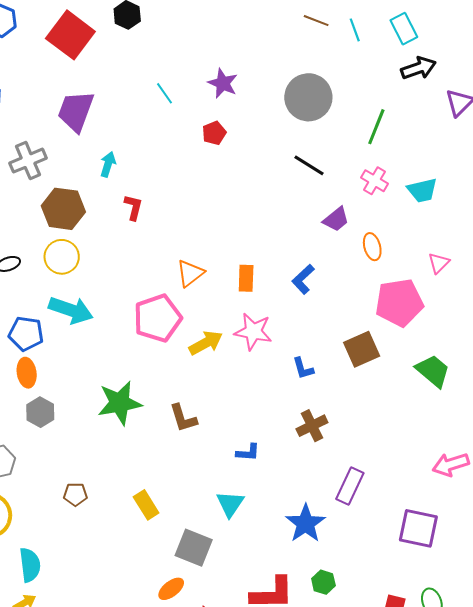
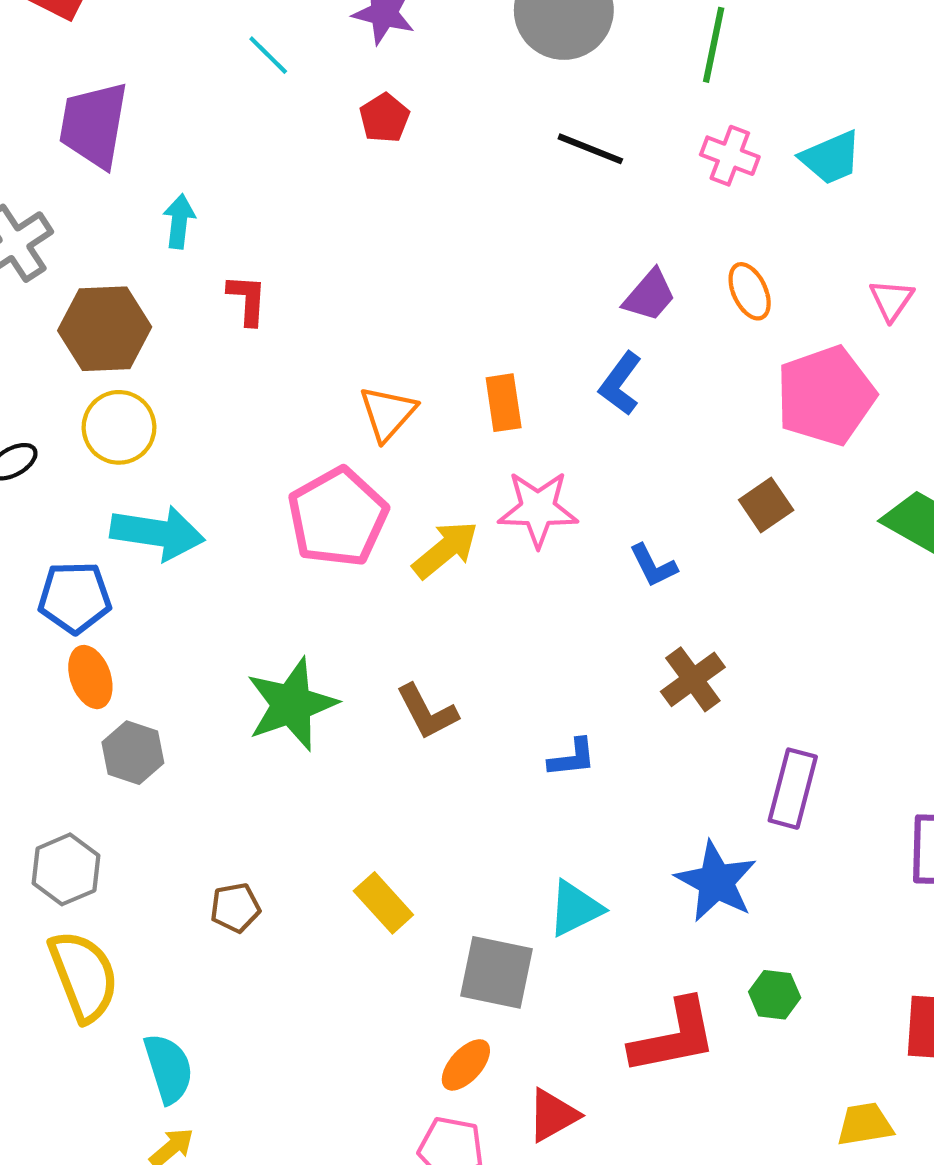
purple trapezoid: (336, 219) -> (649, 295), moved
brown square: (362, 349) -> (766, 505), size x0.7
cyan triangle: (230, 504) -> (575, 908), moved, turned 40

